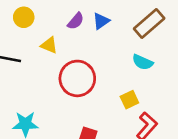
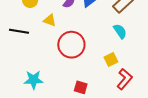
cyan semicircle: (143, 62) -> (120, 31), turned -147

